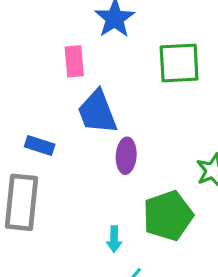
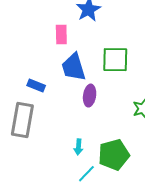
green square: (179, 63) -> (115, 60), moved
green pentagon: (168, 216) -> (114, 155), moved

